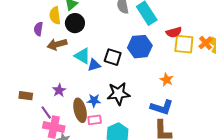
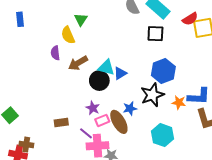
black circle: (75, 23) -> (99, 81), moved
blue hexagon: (140, 47) -> (163, 71), moved
black square: (113, 57) -> (155, 34), moved
orange star: (167, 80) -> (179, 102), moved
pink rectangle: (95, 120) -> (102, 120), moved

